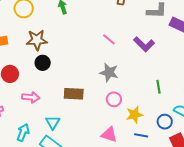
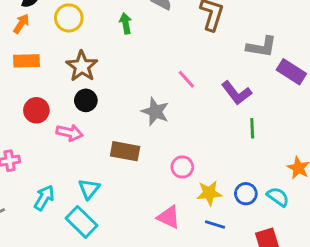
brown star: (37, 40) -> (82, 66), turned 30
gray star: (109, 72) -> (155, 111), moved
green line: (158, 87) -> (252, 128), moved
pink arrow: (31, 97) -> (70, 133), moved
blue circle: (165, 122) -> (246, 194), moved

